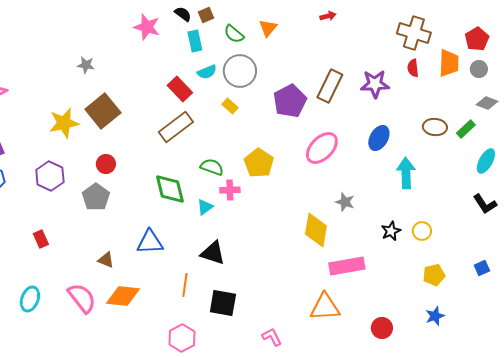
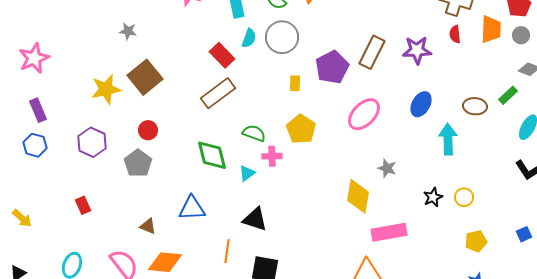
cyan semicircle: (207, 72) -> (249, 38), turned -48
yellow rectangle: (230, 106) -> (295, 83), moved, turned 49
brown ellipse: (435, 127) -> (475, 106), moved

